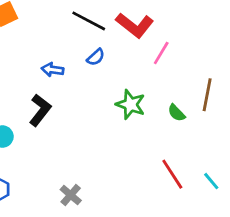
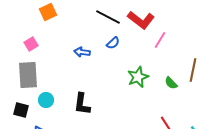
green star: (131, 105) -> (138, 77), turned 30
black L-shape: (40, 110) -> (82, 104), moved, turned 150

